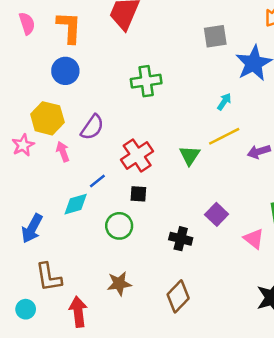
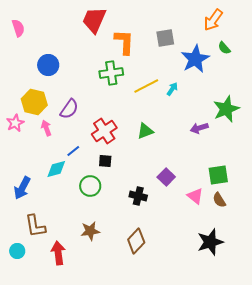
orange L-shape: (69, 27) -> (124, 42), moved
yellow line: (224, 136) -> (146, 86), moved
green triangle: (190, 155) -> (145, 131), turned 36

